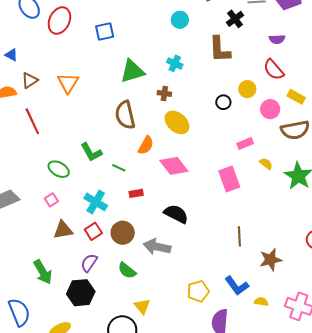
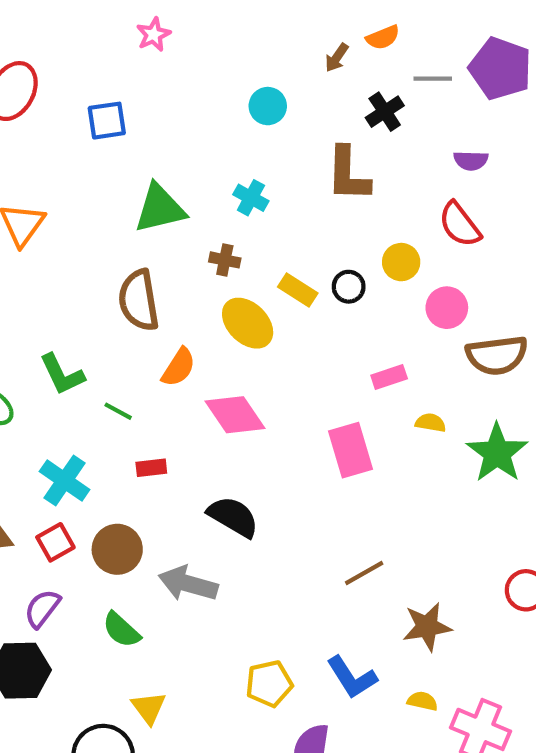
yellow rectangle: (296, 97) -> (298, 290), moved
yellow semicircle: (266, 164) -> (431, 423), turned -32
brown line: (239, 236) -> (364, 573), turned 60
yellow semicircle: (261, 302) -> (422, 701), moved

